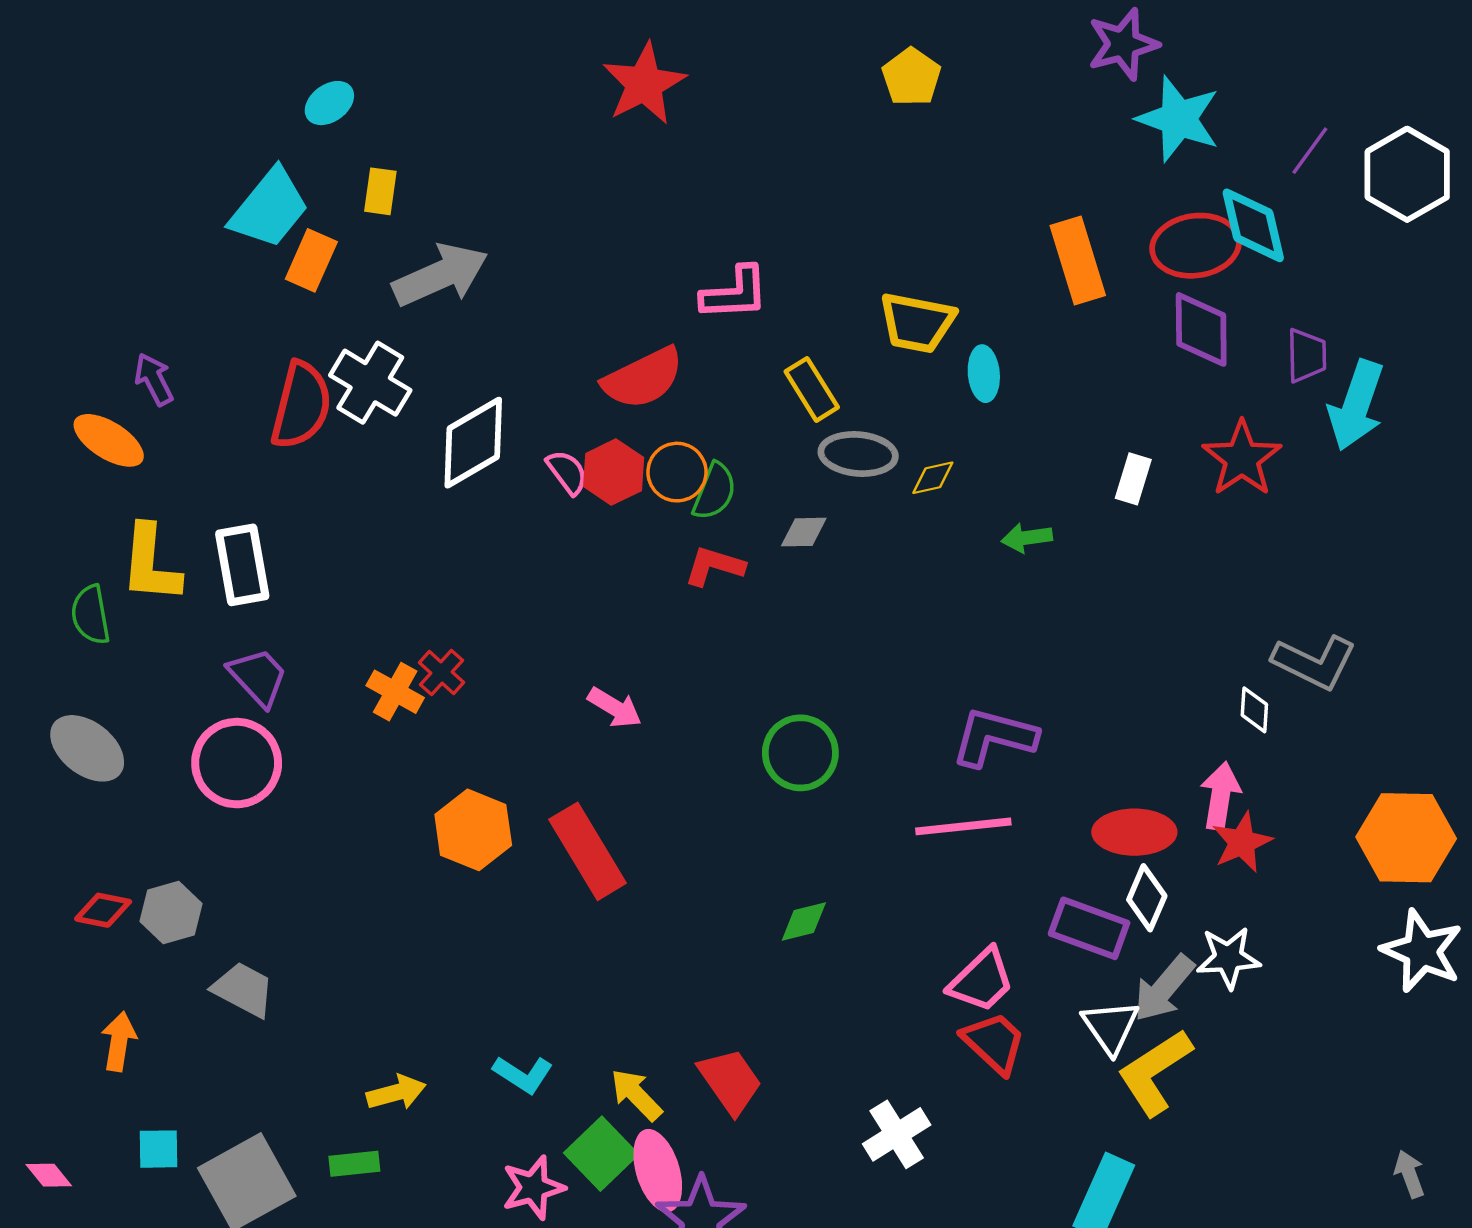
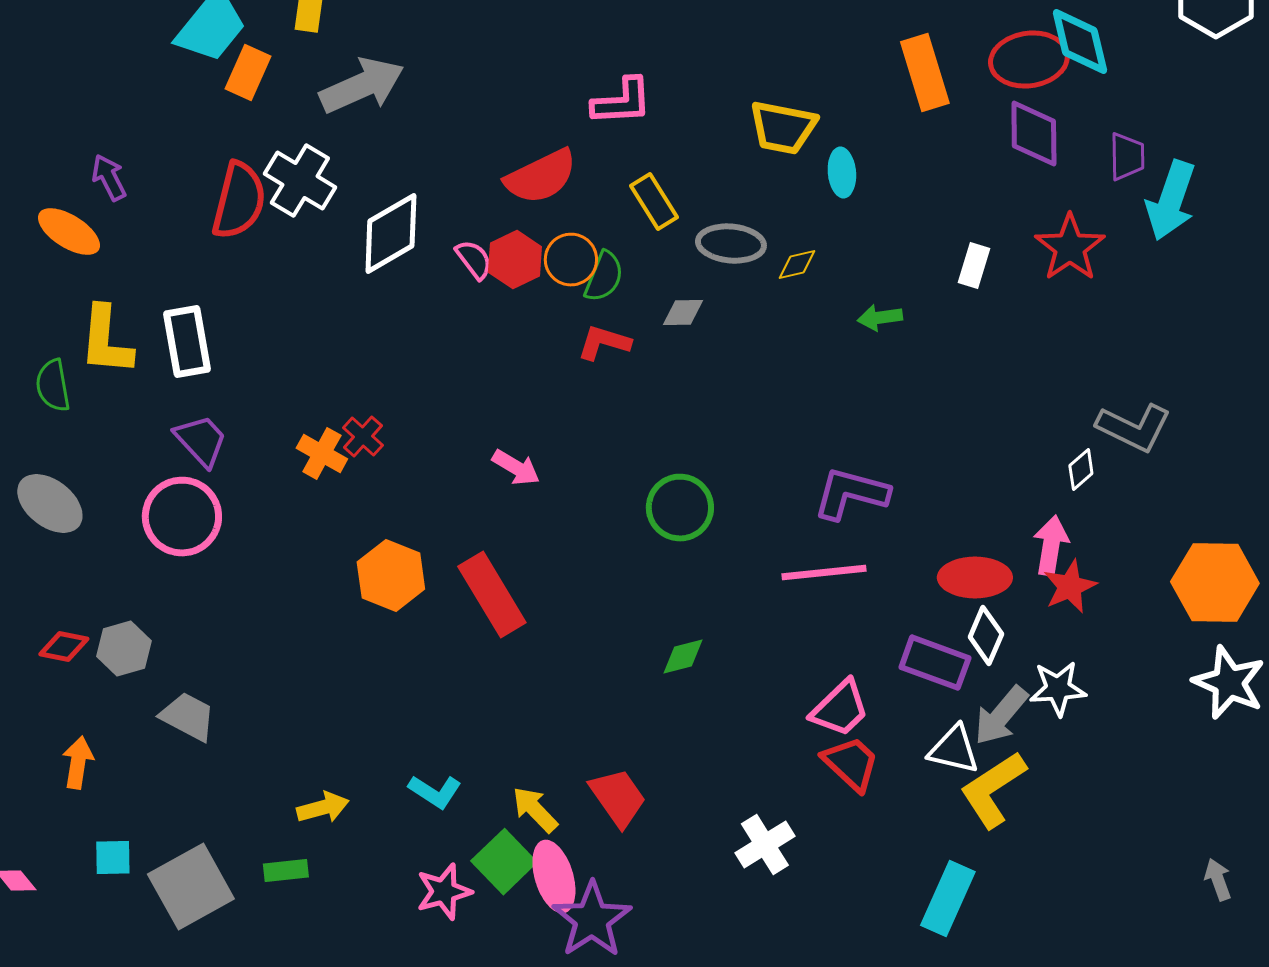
yellow rectangle: (812, 389) -> (654, 202), moved
white diamond: (1254, 710) -> (1081, 470), turned 45
white triangle: (1111, 1027) -> (954, 750), turned -42

